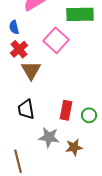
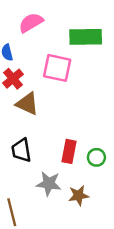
pink square: (56, 40) -> (57, 68), turned -30
brown triangle: (31, 70) -> (27, 104), turned -35

